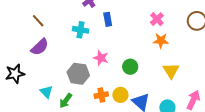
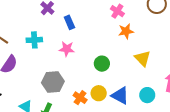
cyan cross: (81, 30) -> (34, 40), moved
pink star: (101, 58) -> (67, 49), moved
orange cross: (101, 95) -> (80, 98), turned -32

